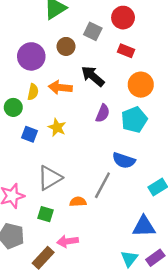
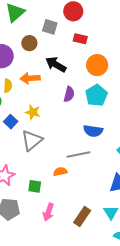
blue square: (30, 134) -> (11, 122), turned 32
gray triangle: (50, 178) -> (32, 140), moved
gray line: (102, 185) -> (79, 155), turned 60
pink arrow: (68, 241) -> (48, 212), moved, turned -54
brown rectangle: (43, 258) -> (82, 216), moved

